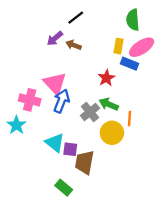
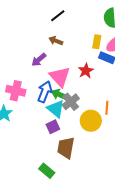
purple arrow: (55, 38) -> (39, 60), moved
pink triangle: (55, 83) -> (60, 77), moved
green arrow: (109, 104) -> (60, 95), moved
cyan triangle: (55, 143) -> (56, 109), moved
purple square: (70, 149) -> (53, 127), moved, turned -32

